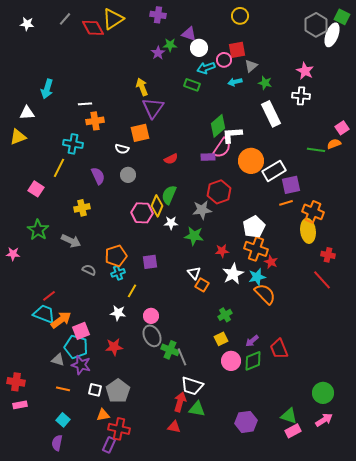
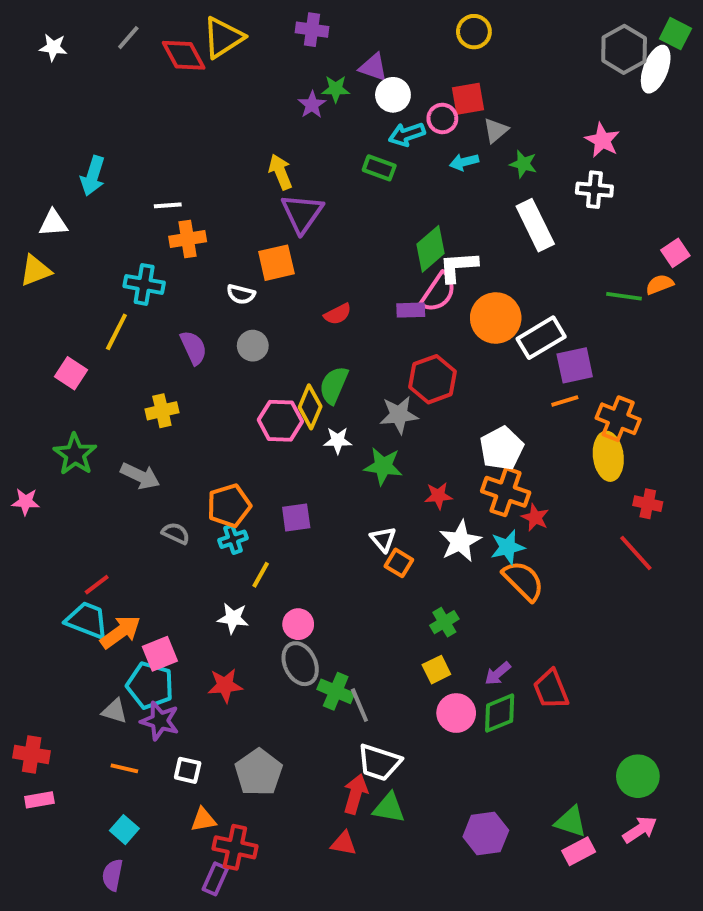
gray pentagon: (118, 391) -> (259, 772), moved

